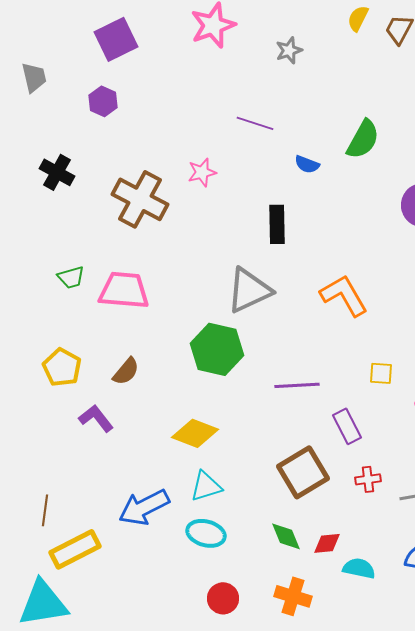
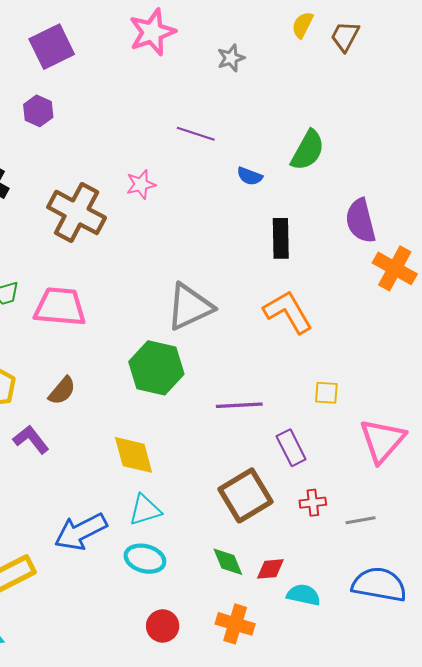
black rectangle: (277, 224) -> (281, 238), moved
yellow diamond: (195, 433) -> (134, 455), turned 54

